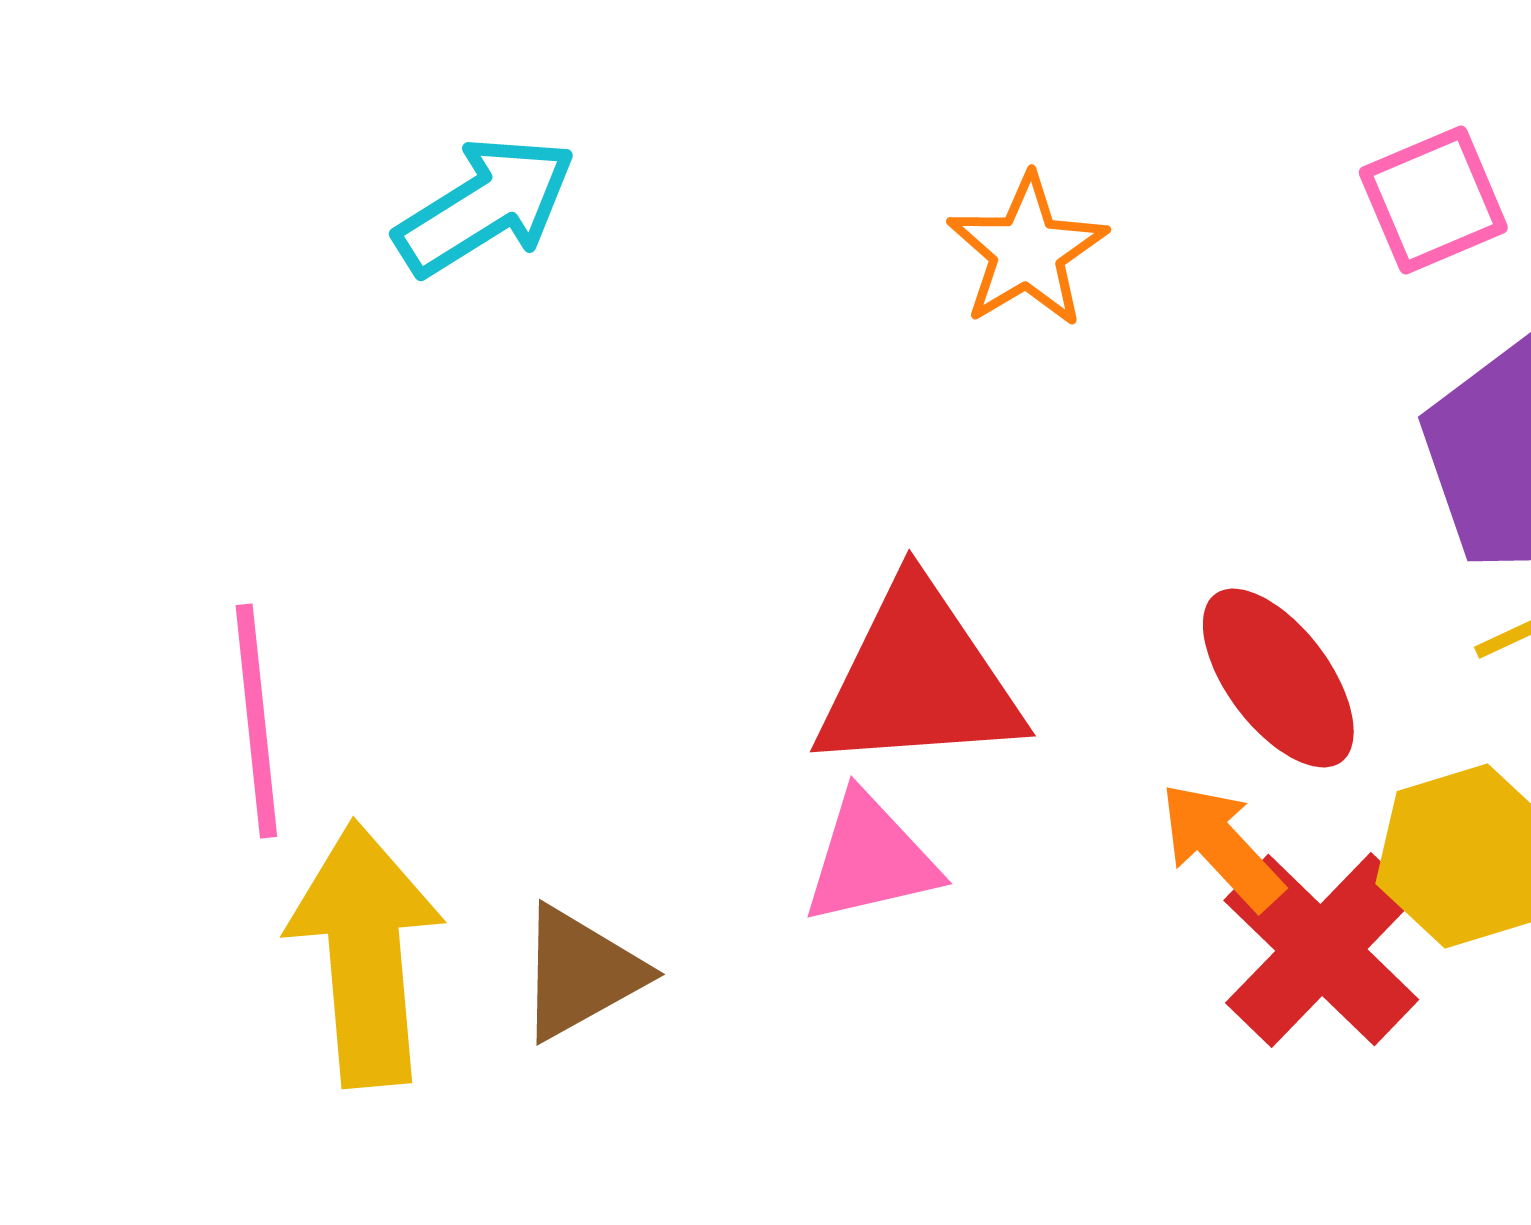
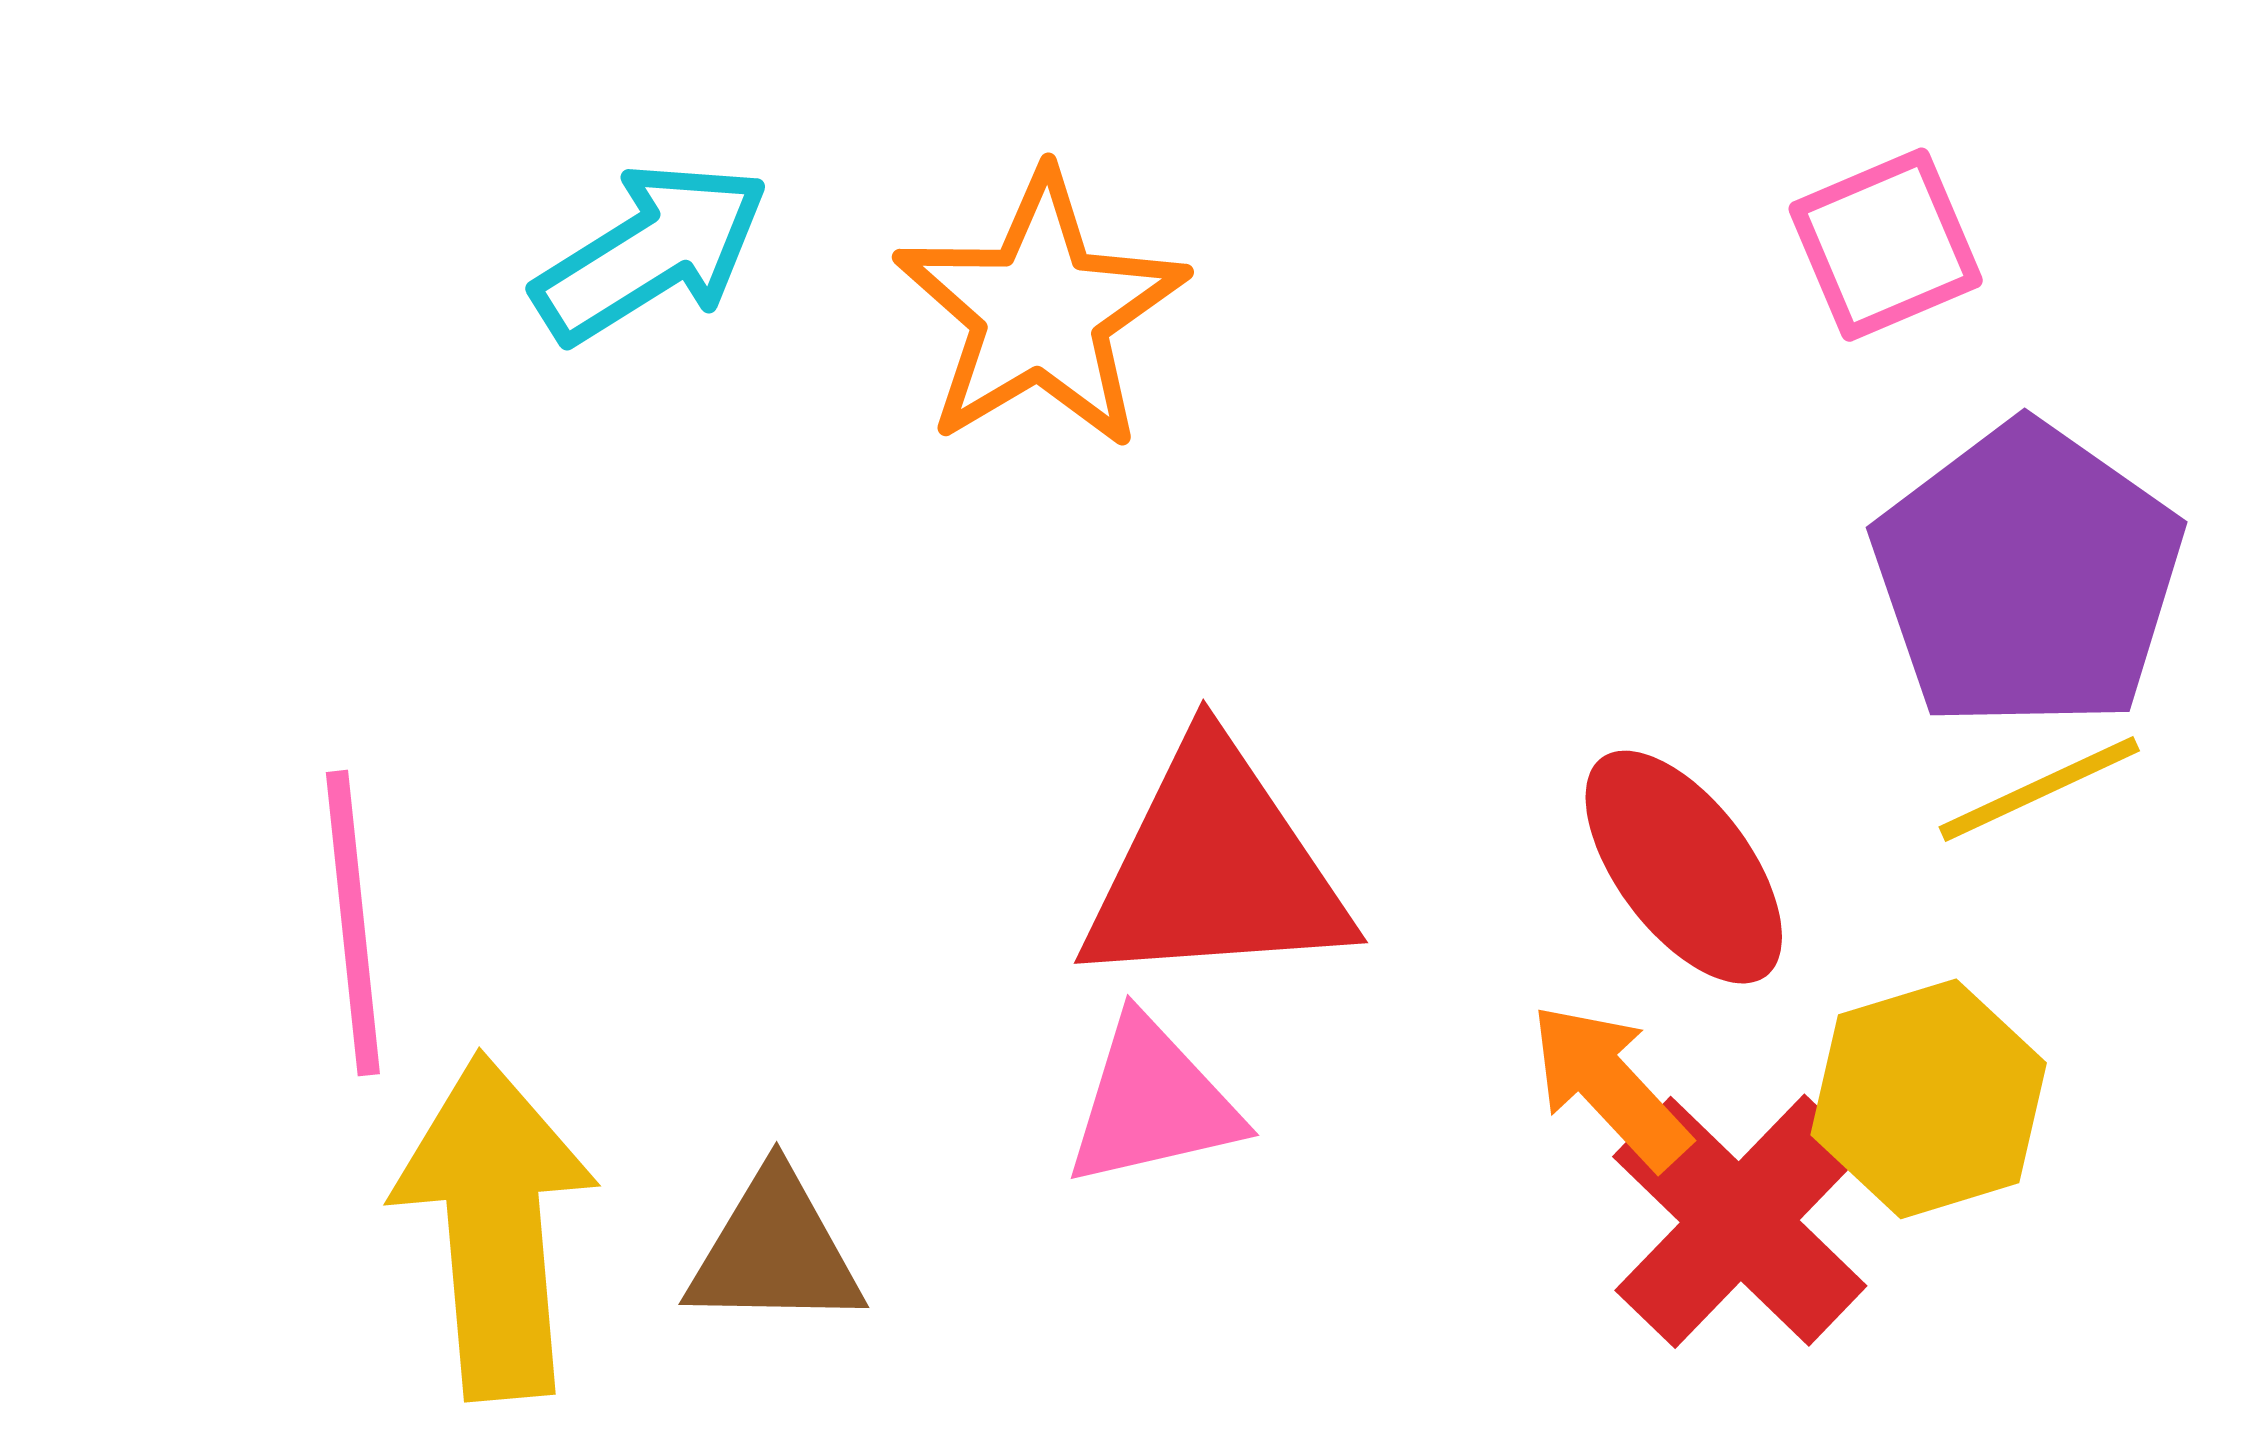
orange star: (1027, 251) -> (1040, 311), moved, size x1.4
brown triangle: (580, 973) -> (775, 1251), turned 30

